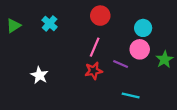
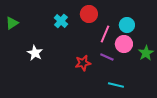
cyan cross: (50, 23) -> (61, 21), moved
pink line: (95, 47) -> (105, 34), moved
white star: (39, 75) -> (35, 53), moved

